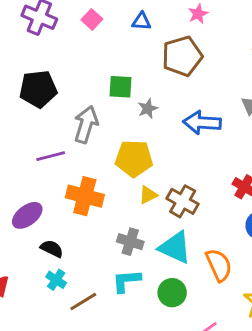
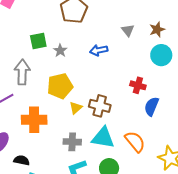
blue arrow: (202, 123) -> (99, 50), size x0.7

